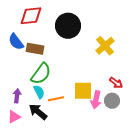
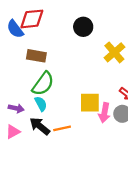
black circle: (68, 26) -> (83, 27), moved, size x0.7
blue semicircle: (16, 42) -> (15, 29), moved
purple arrow: (17, 96) -> (16, 108), turned 96
orange line: (56, 99) -> (62, 128), moved

